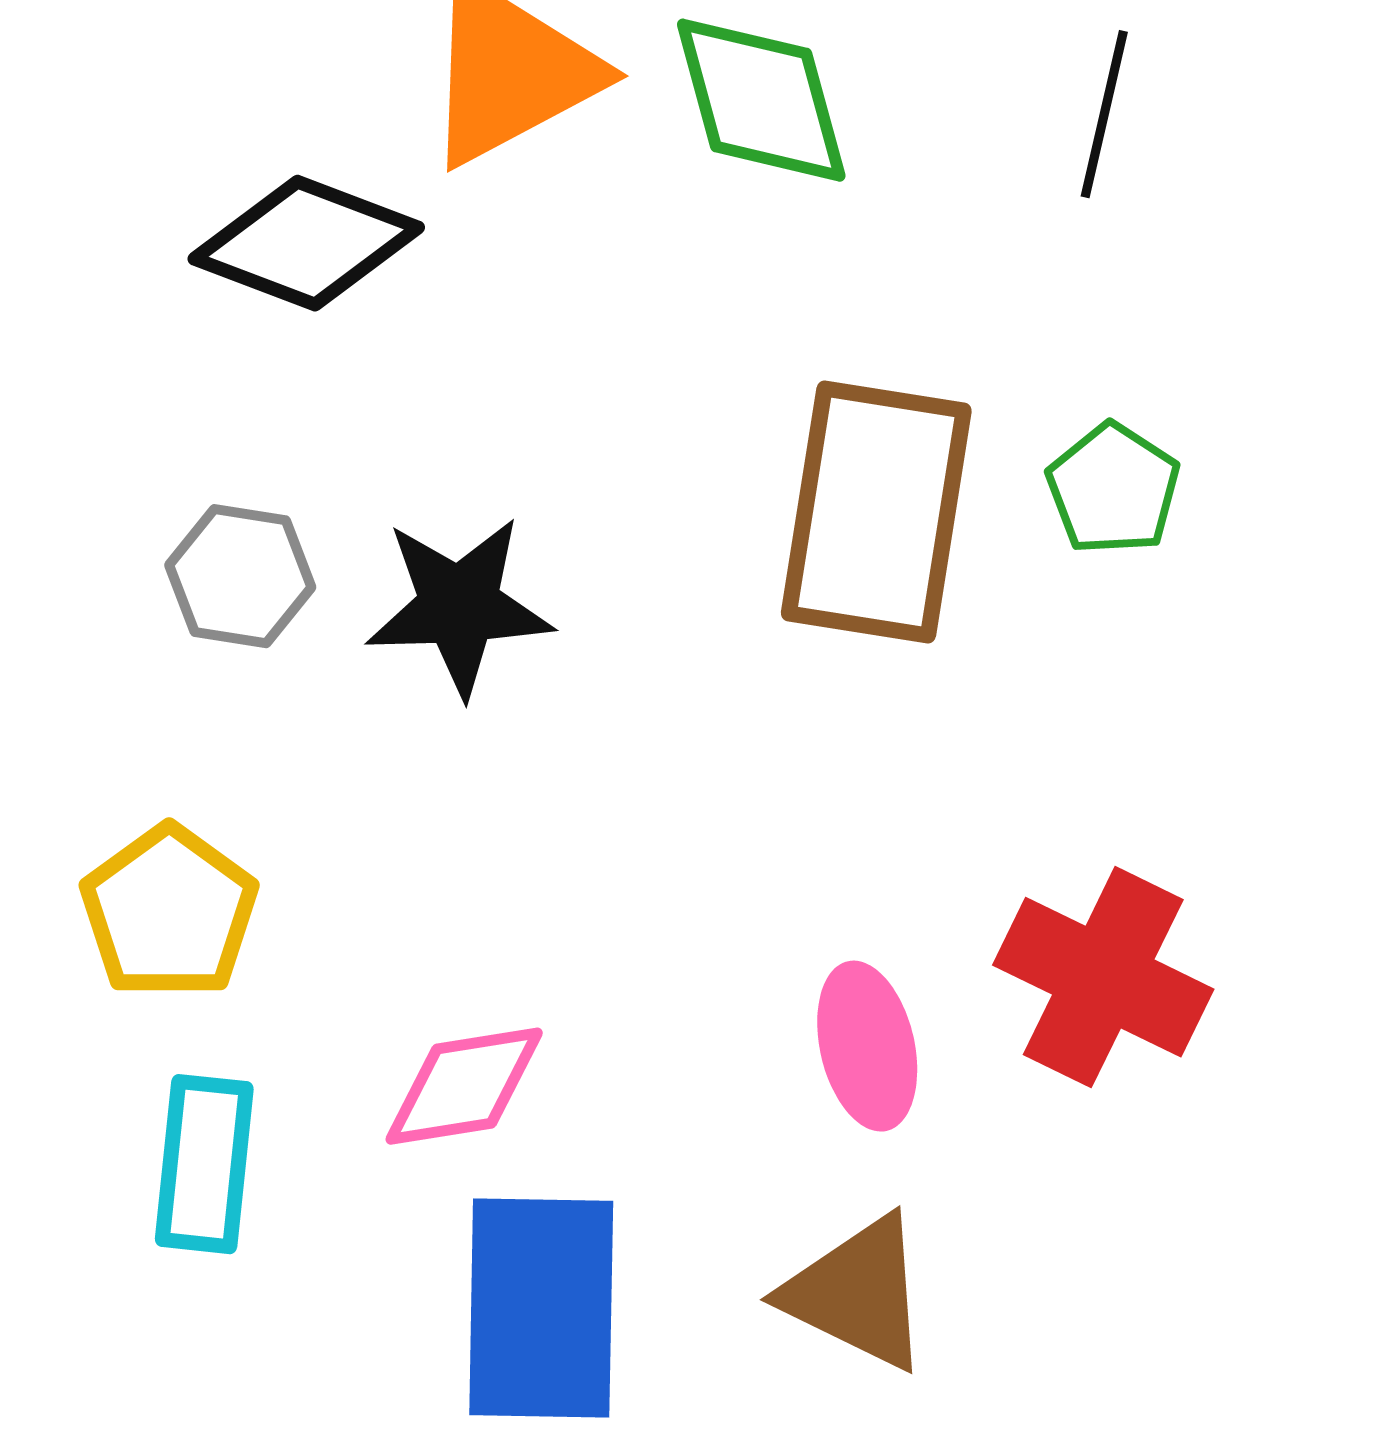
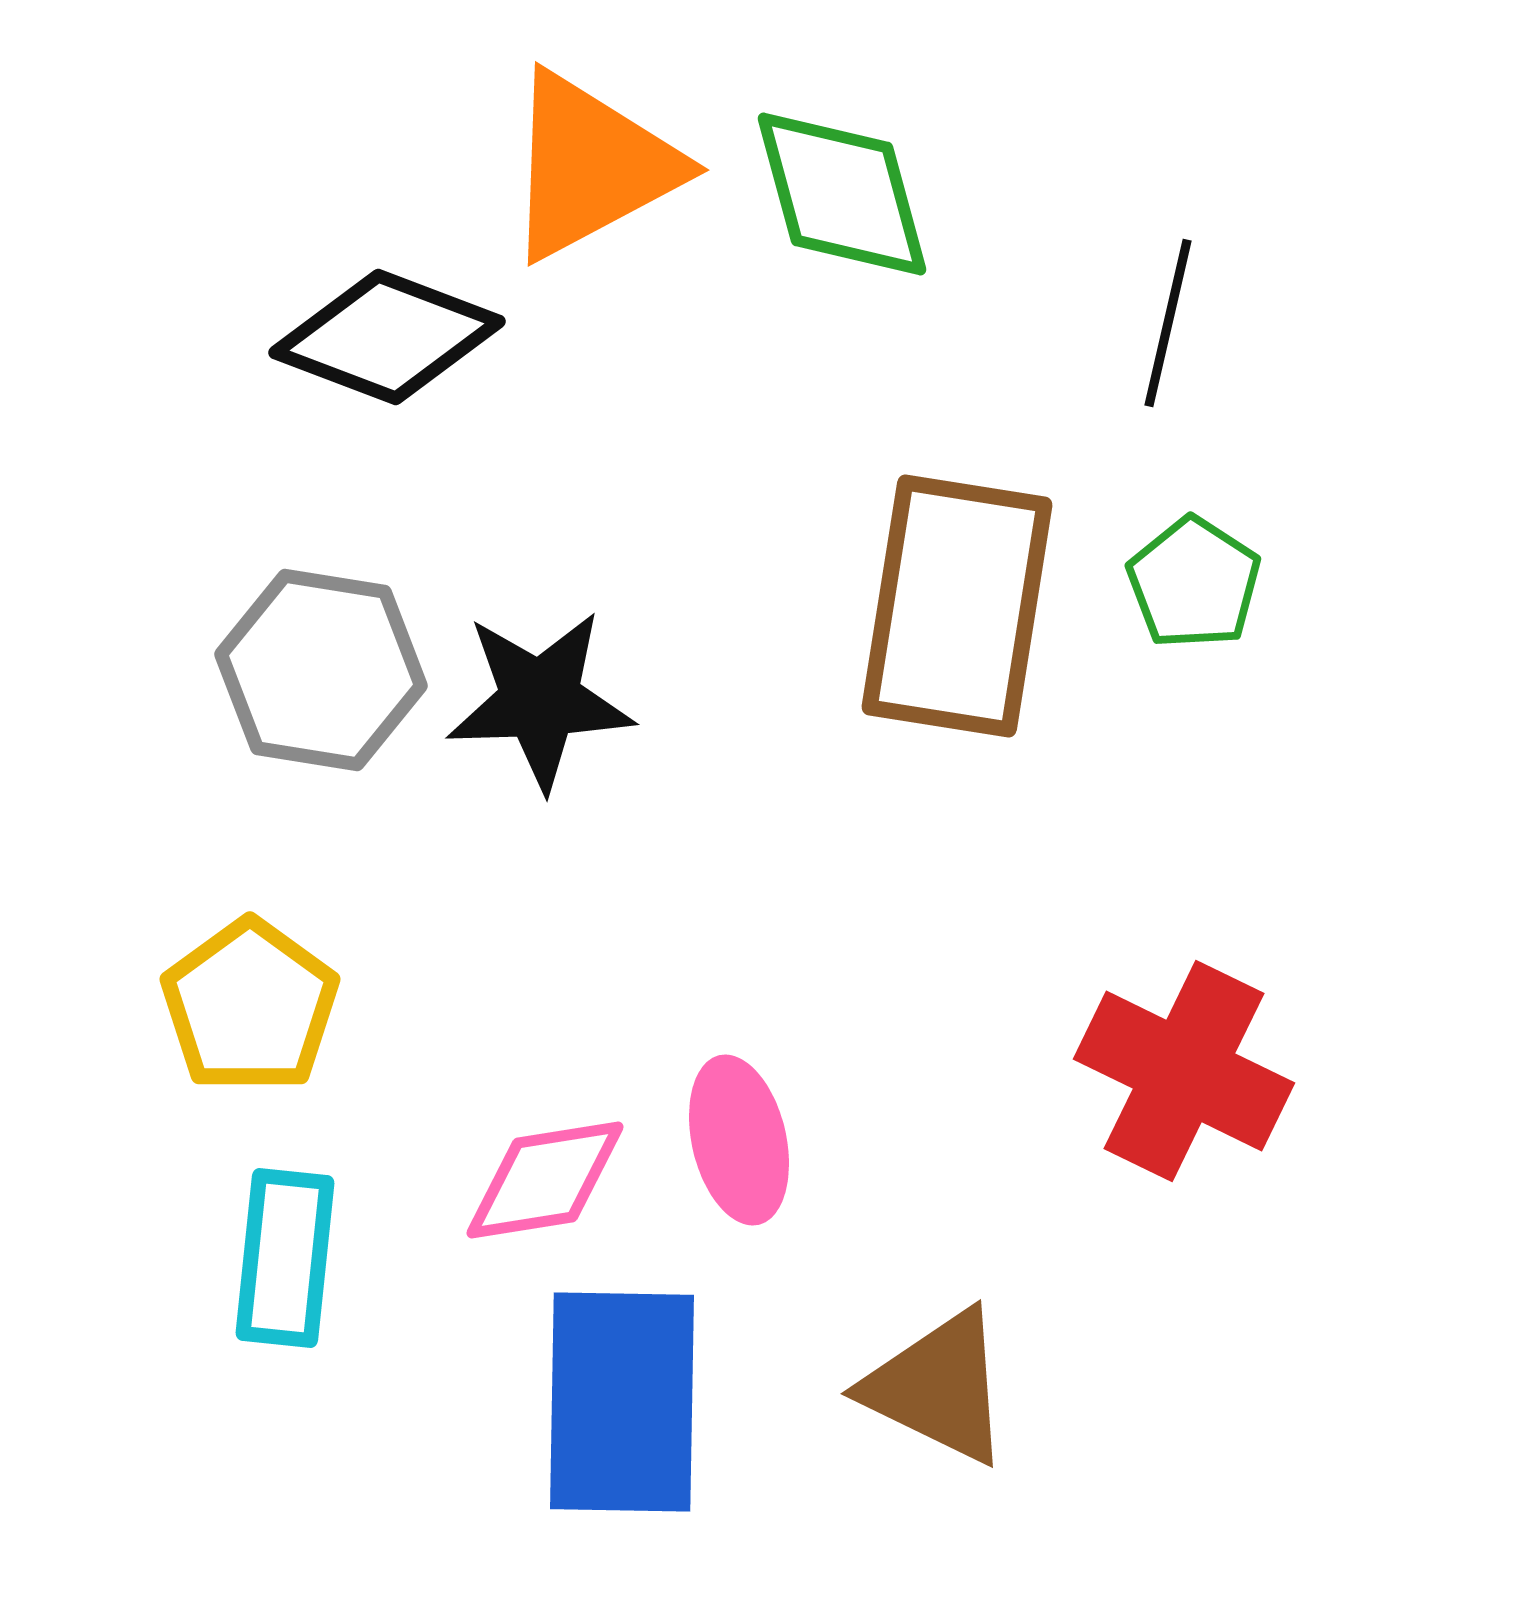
black line: (1104, 114) -> (1168, 323), moved
gray hexagon: (240, 576) -> (321, 670), size x1.4
pink ellipse: (867, 1046) -> (739, 1140), moved

